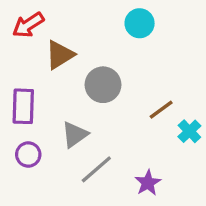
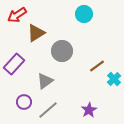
purple rectangle: (23, 106) -> (14, 64), turned 40
purple circle: (28, 155) -> (24, 102), moved
gray line: (96, 169) -> (48, 110), moved

